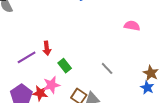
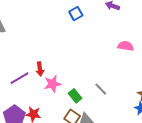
green rectangle: (65, 66) -> (75, 96), moved
pink star: (51, 85) -> (53, 84), moved

